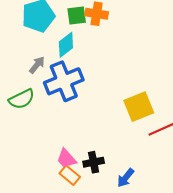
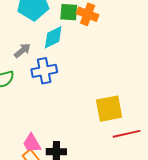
blue cross: (64, 81) -> (44, 71), size x0.7

